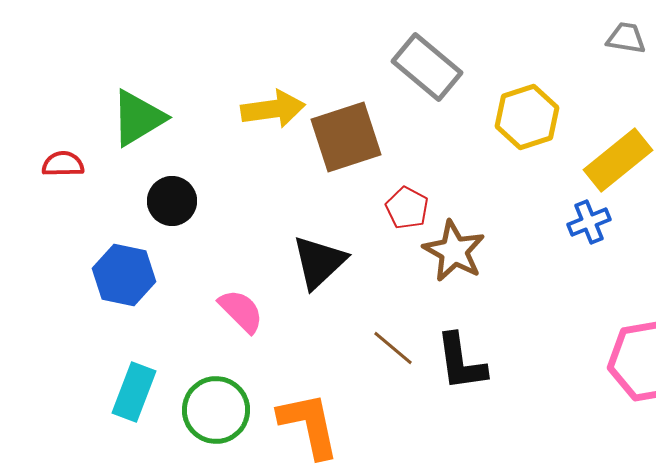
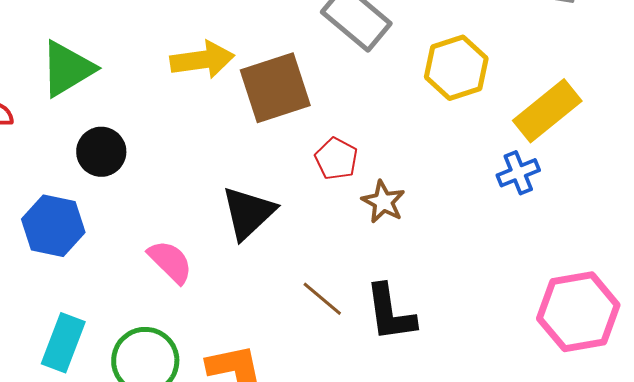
brown star: (454, 251) -> (383, 202), size x0.7

